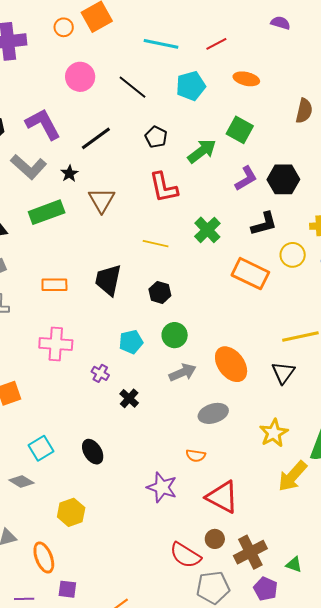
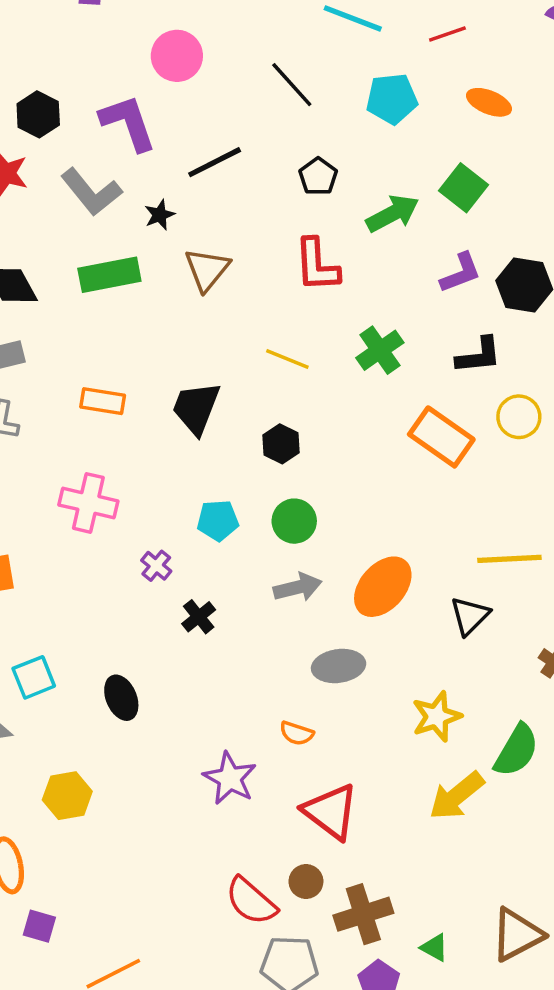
pink circle: (80, 77) -> (177, 56), moved
orange ellipse: (231, 364) -> (383, 587), turned 69

